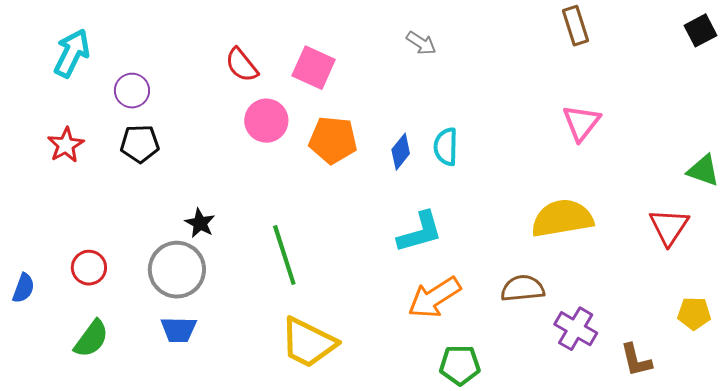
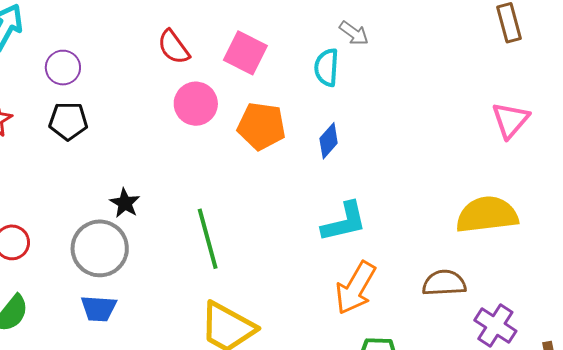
cyan semicircle: (446, 147) -> (327, 67), moved
orange arrow: (434, 297) -> (356, 288), turned -30

